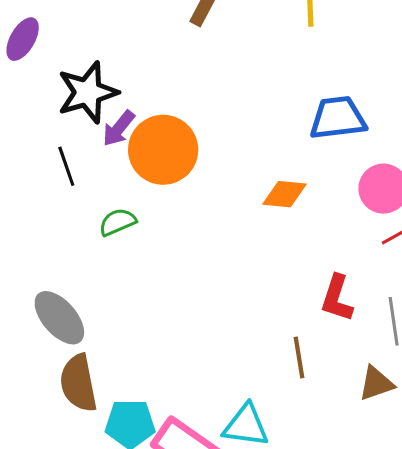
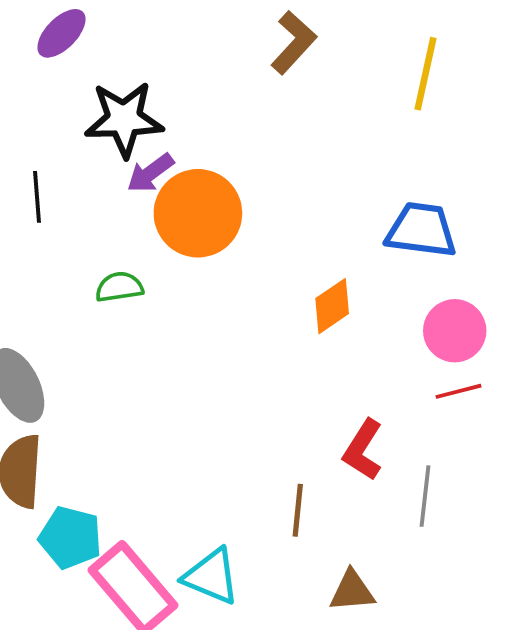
black line: (66, 166) -> (37, 197), moved
orange diamond: (285, 194) -> (332, 306), turned -54
brown triangle: (376, 383) -> (352, 591), moved

